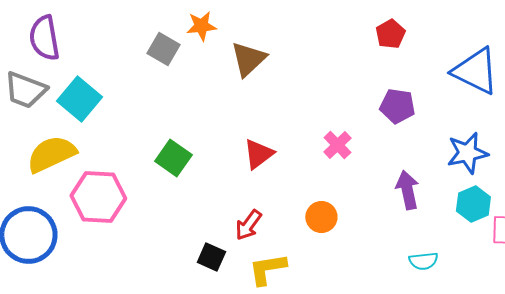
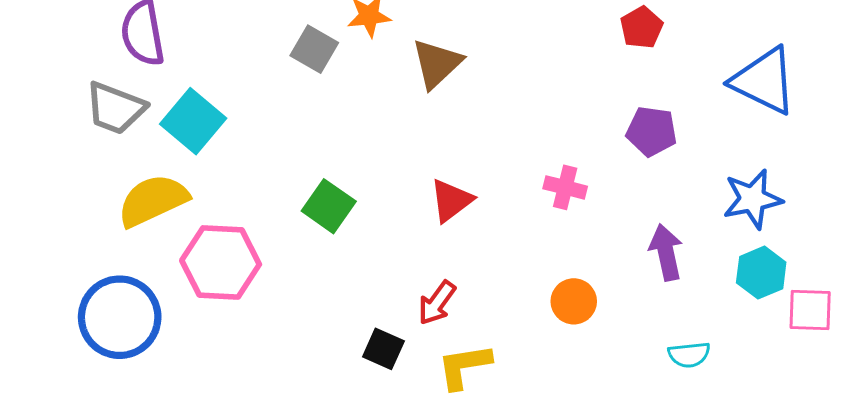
pink cross: (337, 145) -> (565, 187), turned -32
orange circle: (321, 217) -> (574, 301), moved

